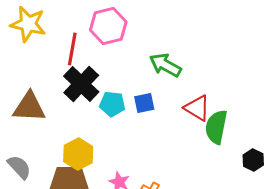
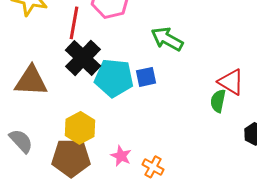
cyan pentagon: (112, 104) -> (114, 78), size x1.5
red triangle: (197, 108) -> (231, 82), moved
green semicircle: (216, 127) -> (218, 101), size x0.7

